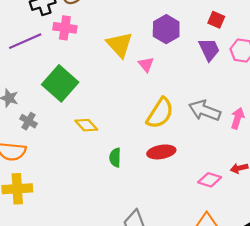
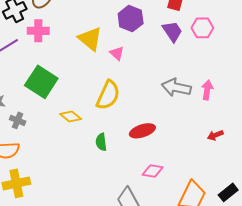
yellow semicircle: (160, 113) -> (108, 95), moved
pink diamond: (210, 180) -> (153, 171), moved

